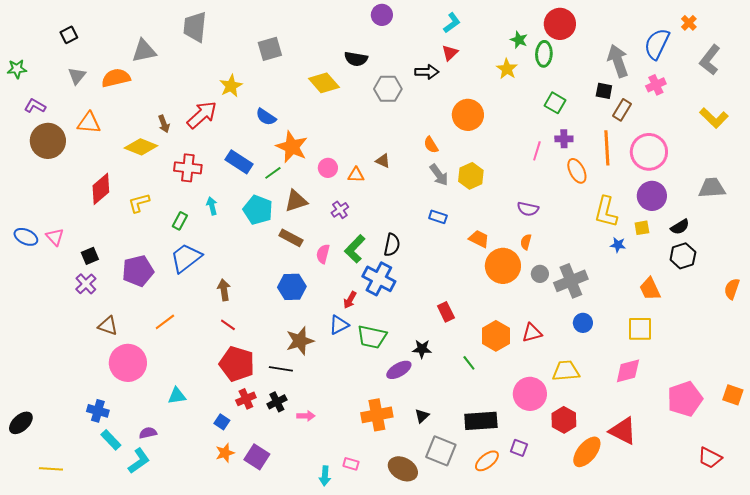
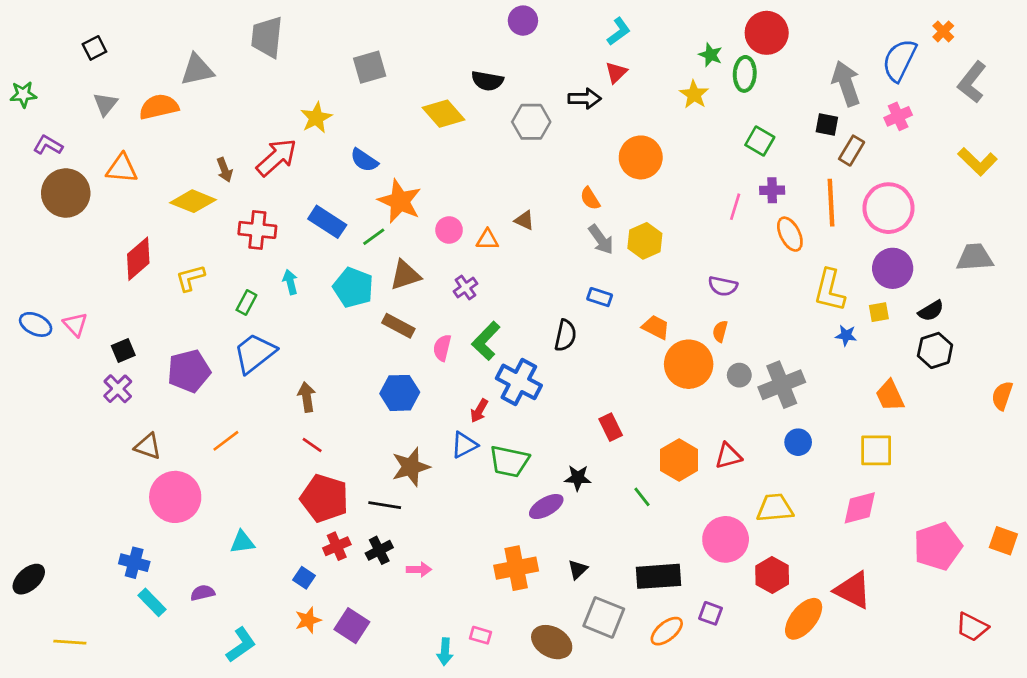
black semicircle: (392, 245) -> (565, 335), moved
cyan L-shape: (139, 461) -> (241, 645), moved

